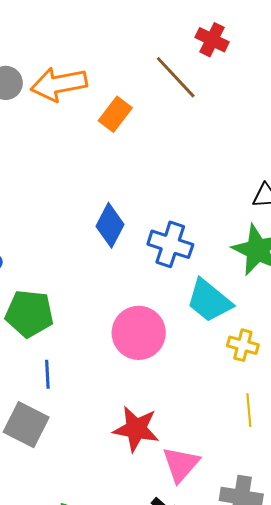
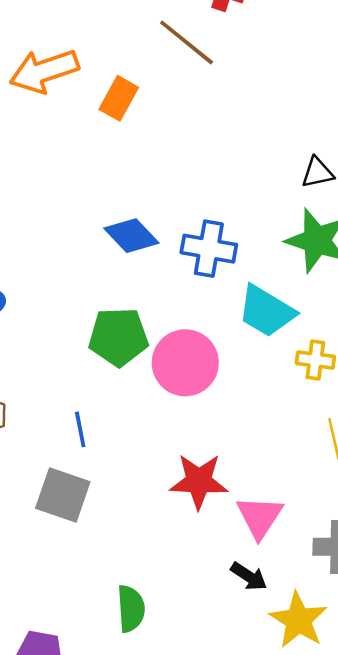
blue diamond: (110, 225) -> (131, 236), turned -63
green pentagon: (29, 314) -> (118, 337), moved

